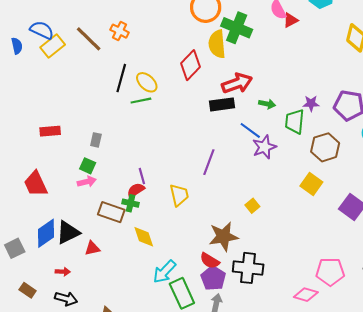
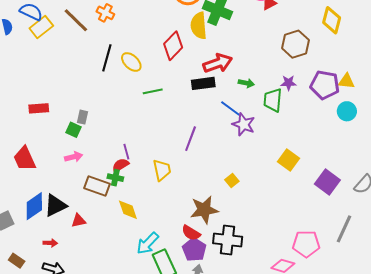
green line: (141, 101) -> (153, 91), moved
purple star: (264, 147) -> (244, 124), turned -30
brown hexagon: (325, 147) -> (295, 44), moved
green square: (88, 166) -> (73, 130), moved

